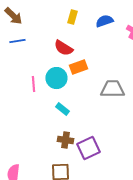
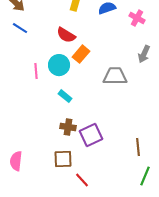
blue line: (17, 41) -> (20, 28), turned 42
orange rectangle: (78, 67) -> (81, 54), turned -30

